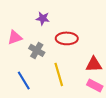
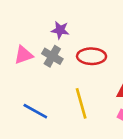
gray cross: (37, 50) -> (52, 56), moved
blue line: (24, 80) -> (35, 111), turned -30

